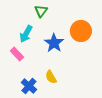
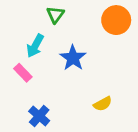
orange circle: (81, 31) -> (116, 20), moved
yellow semicircle: (51, 77) -> (103, 104), moved, turned -88

